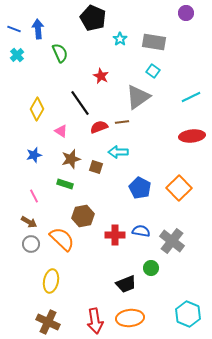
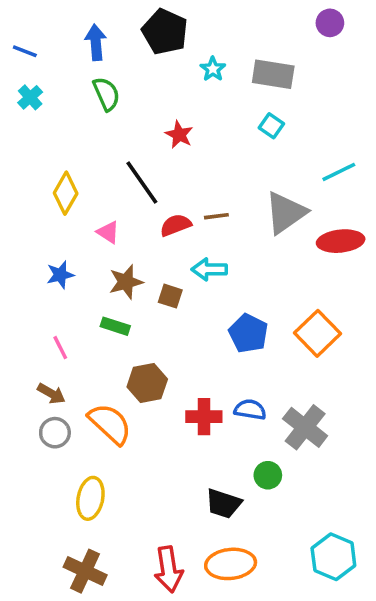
blue arrow: (38, 29) -> (96, 42), moved
gray triangle: (138, 97) -> (286, 213), moved
black trapezoid: (126, 284) -> (223, 504), turned 40

